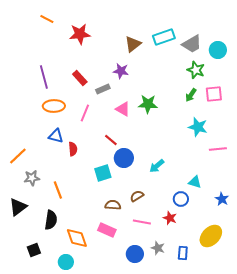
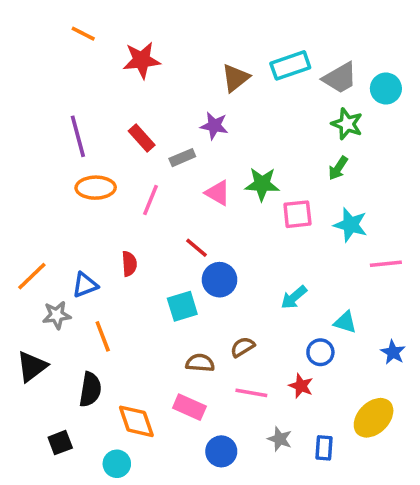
pink square: (214, 94) -> (297, 214), moved
blue triangle: (56, 136) -> (85, 285), moved, turned -35
cyan arrow: (157, 166) -> (294, 297), moved
blue circle: (135, 254) -> (221, 451), moved

